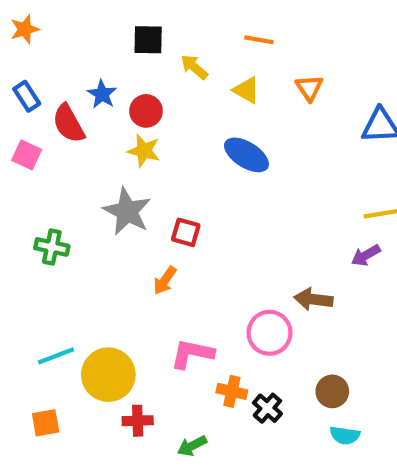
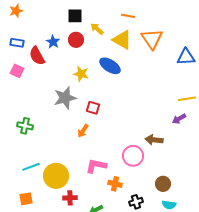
orange triangle: (309, 88) -> (152, 39), size x1.6
yellow triangle: (246, 90) -> (122, 40), size x1.5
blue rectangle: (27, 96) -> (17, 43), turned -48
red circle: (146, 111) -> (76, 40), moved
yellow star: (144, 151) -> (81, 74), moved
blue ellipse: (246, 155) -> (110, 66), moved
gray star: (127, 211) -> (65, 98), turned 30
green cross: (52, 247) -> (25, 126), moved
black cross: (267, 408) -> (136, 202), moved, turned 32

